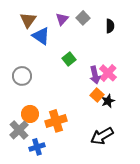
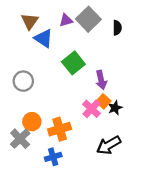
gray square: (83, 18) -> (88, 19), size x1.6
purple triangle: (62, 19) -> (66, 20), turned 32
green square: (69, 59) -> (73, 63), size x1.5
pink cross: (108, 73) -> (92, 109), moved
blue cross: (37, 147) -> (53, 157), moved

